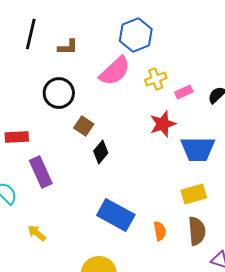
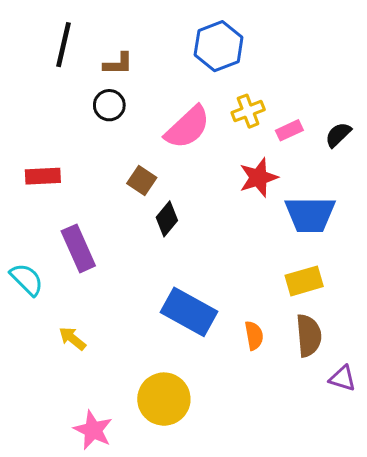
pink semicircle: (115, 71) -> (188, 127), moved
black circle: (59, 93) -> (109, 105), moved, size x0.7
red rectangle: (17, 137) -> (43, 176), moved

